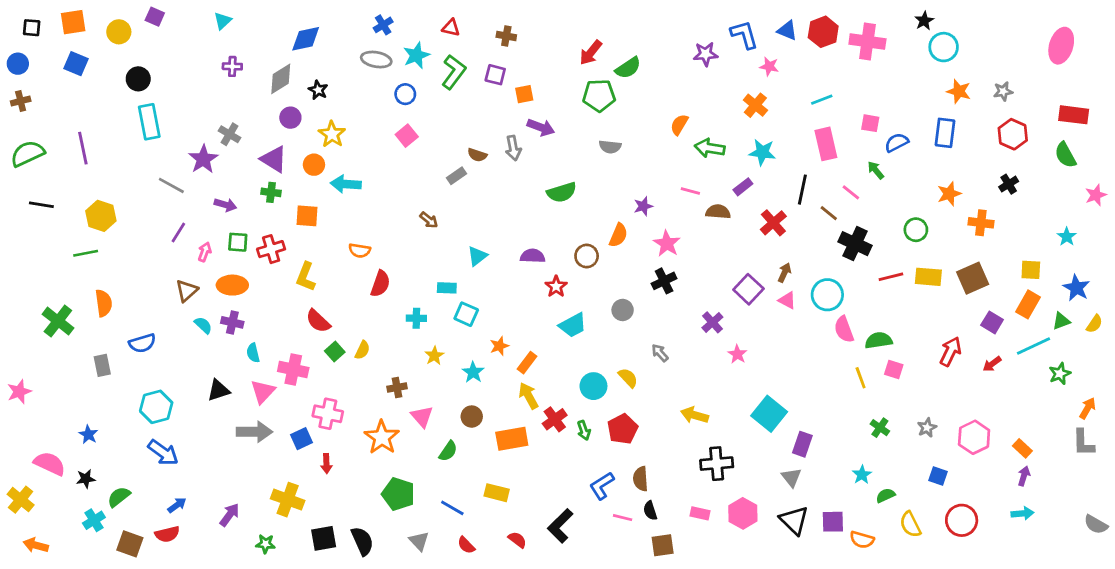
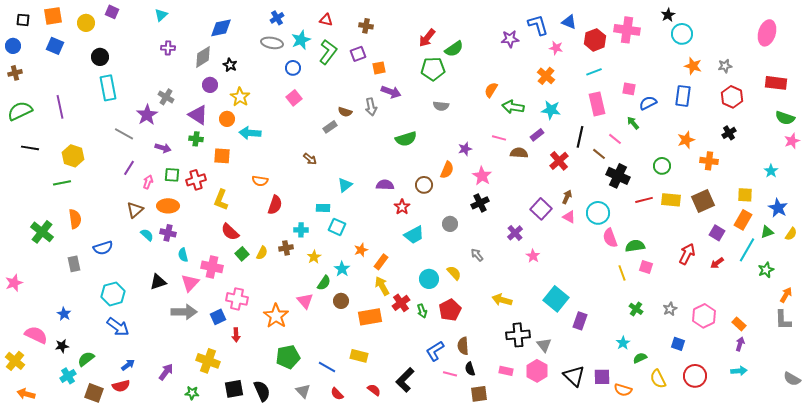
red hexagon: (823, 32) -> (595, 40), moved
purple square: (495, 75) -> (358, 54), turned -35
green semicircle: (1065, 155) -> (785, 118), moved, turned -42
cyan line: (1034, 346) -> (747, 250), turned -35
brown cross: (397, 387) -> (286, 248), moved
green semicircle: (448, 451) -> (324, 283), moved
gray triangle: (791, 477) -> (544, 345), moved
green pentagon: (398, 494) -> (288, 357), turned -30

